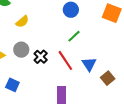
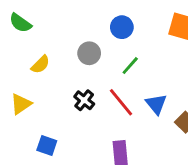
yellow semicircle: (22, 22) -> (40, 64), moved
gray circle: (21, 50) -> (89, 53), moved

